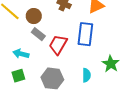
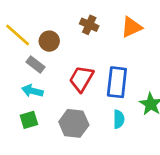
gray rectangle: (38, 34) -> (36, 65), moved
blue rectangle: (85, 34) -> (117, 82), moved

